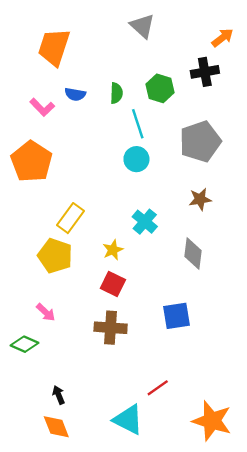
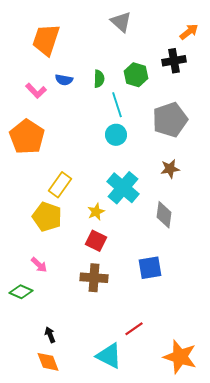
cyan cross: (145, 222) -> (123, 188), size x1.5

